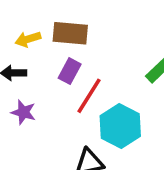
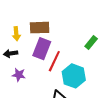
yellow arrow: (28, 39) -> (16, 34), turned -72
purple rectangle: (70, 71) -> (42, 49), size x1.5

